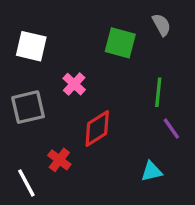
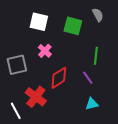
white square: (31, 46) -> (39, 22), moved
purple line: (171, 129) -> (88, 78), moved
red cross: (59, 160) -> (36, 97), size x1.5

